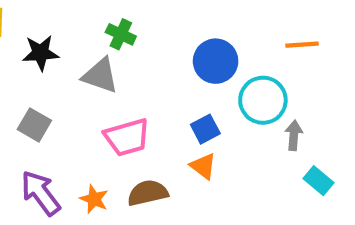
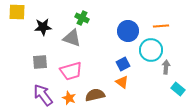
orange line: (302, 45) -> (161, 26), moved
gray square: (34, 125) -> (40, 62), turned -35
pink trapezoid: (127, 137) -> (71, 71), moved

